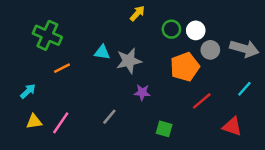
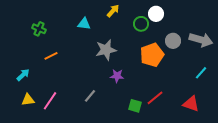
white circle: (196, 30) -> (156, 14), moved
green cross: (47, 35) -> (39, 29), size x0.6
cyan triangle: (102, 52) -> (84, 24), moved
red line: (202, 101) -> (155, 98), moved

